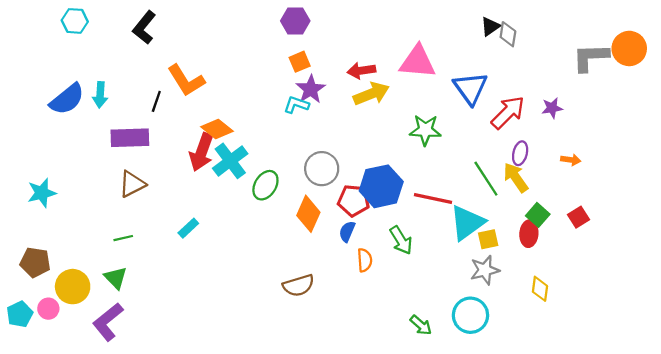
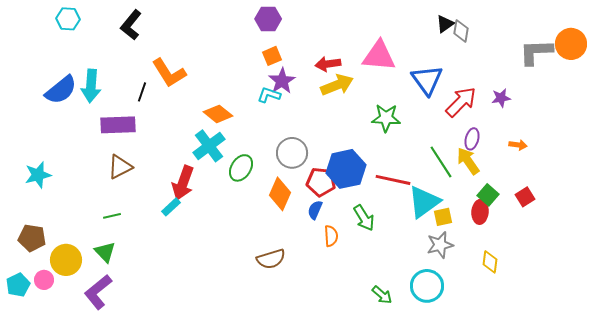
cyan arrow: (100, 95) -> (91, 86), size x1.4
orange diamond: (217, 129) -> (218, 114), moved
red arrow: (202, 152) -> (183, 183), moved

